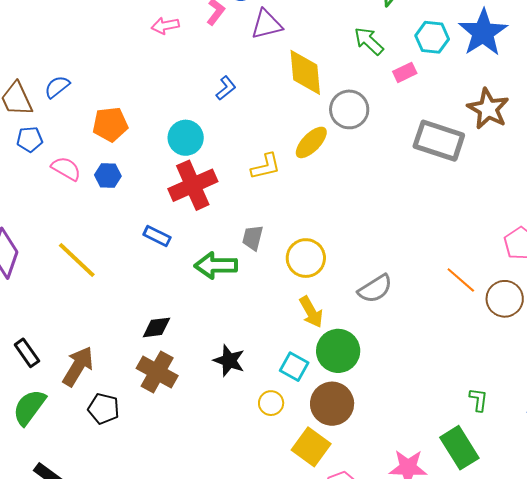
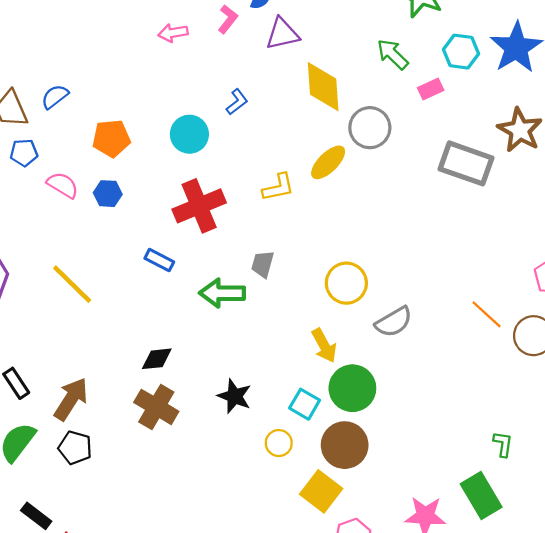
cyan circle: (186, 138) -> (189, 134), moved
yellow circle: (306, 258) -> (346, 283), moved
black pentagon: (104, 409) -> (75, 448), moved

